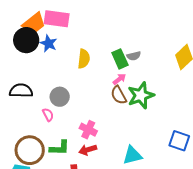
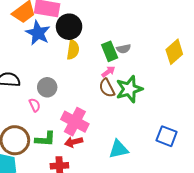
black circle: (26, 40) -> (69, 27), moved
blue star: (49, 43) -> (38, 33), size x1.4
pink cross: (88, 130) -> (75, 122), size x1.5

